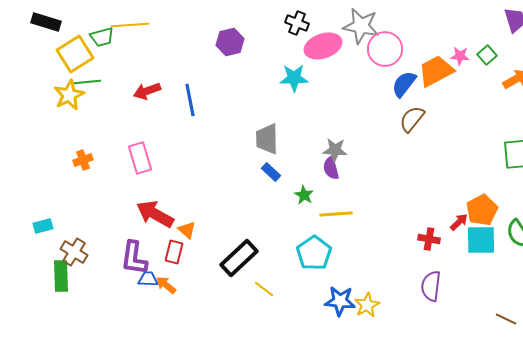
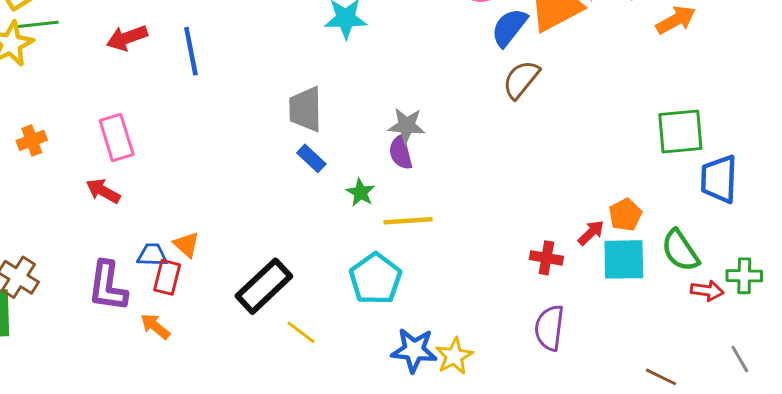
orange pentagon: (482, 210) -> (625, 215), size x0.7
red arrow: (155, 214) -> (103, 191), moved, size x0.6
blue trapezoid: (148, 279) -> (152, 255), moved

